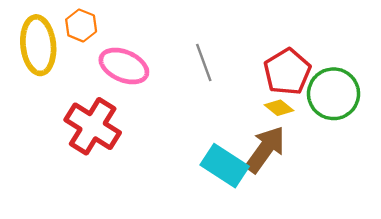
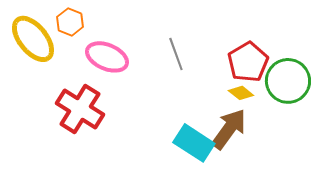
yellow ellipse: (38, 45) -> (33, 39), turned -33

